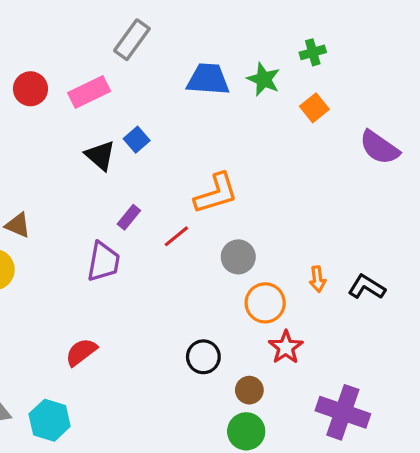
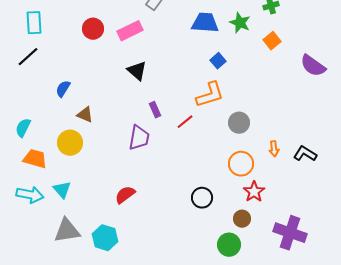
blue square: (137, 140) -> (218, 61), moved
purple rectangle: (129, 217) -> (155, 110), turned -63
gray circle: (238, 257) -> (239, 123), moved
brown circle: (249, 390) -> (242, 219), moved

